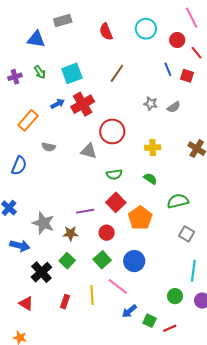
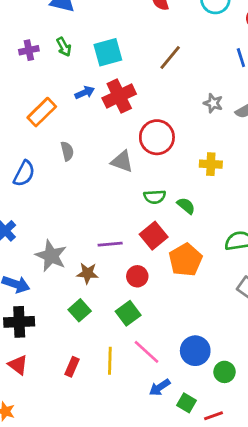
gray semicircle: (49, 147) -> (67, 151), turned -120
green semicircle: (150, 179) -> (186, 206), moved
blue circle: (134, 261) -> (195, 351), moved
black cross: (41, 272) -> (19, 322), moved, turned 35

